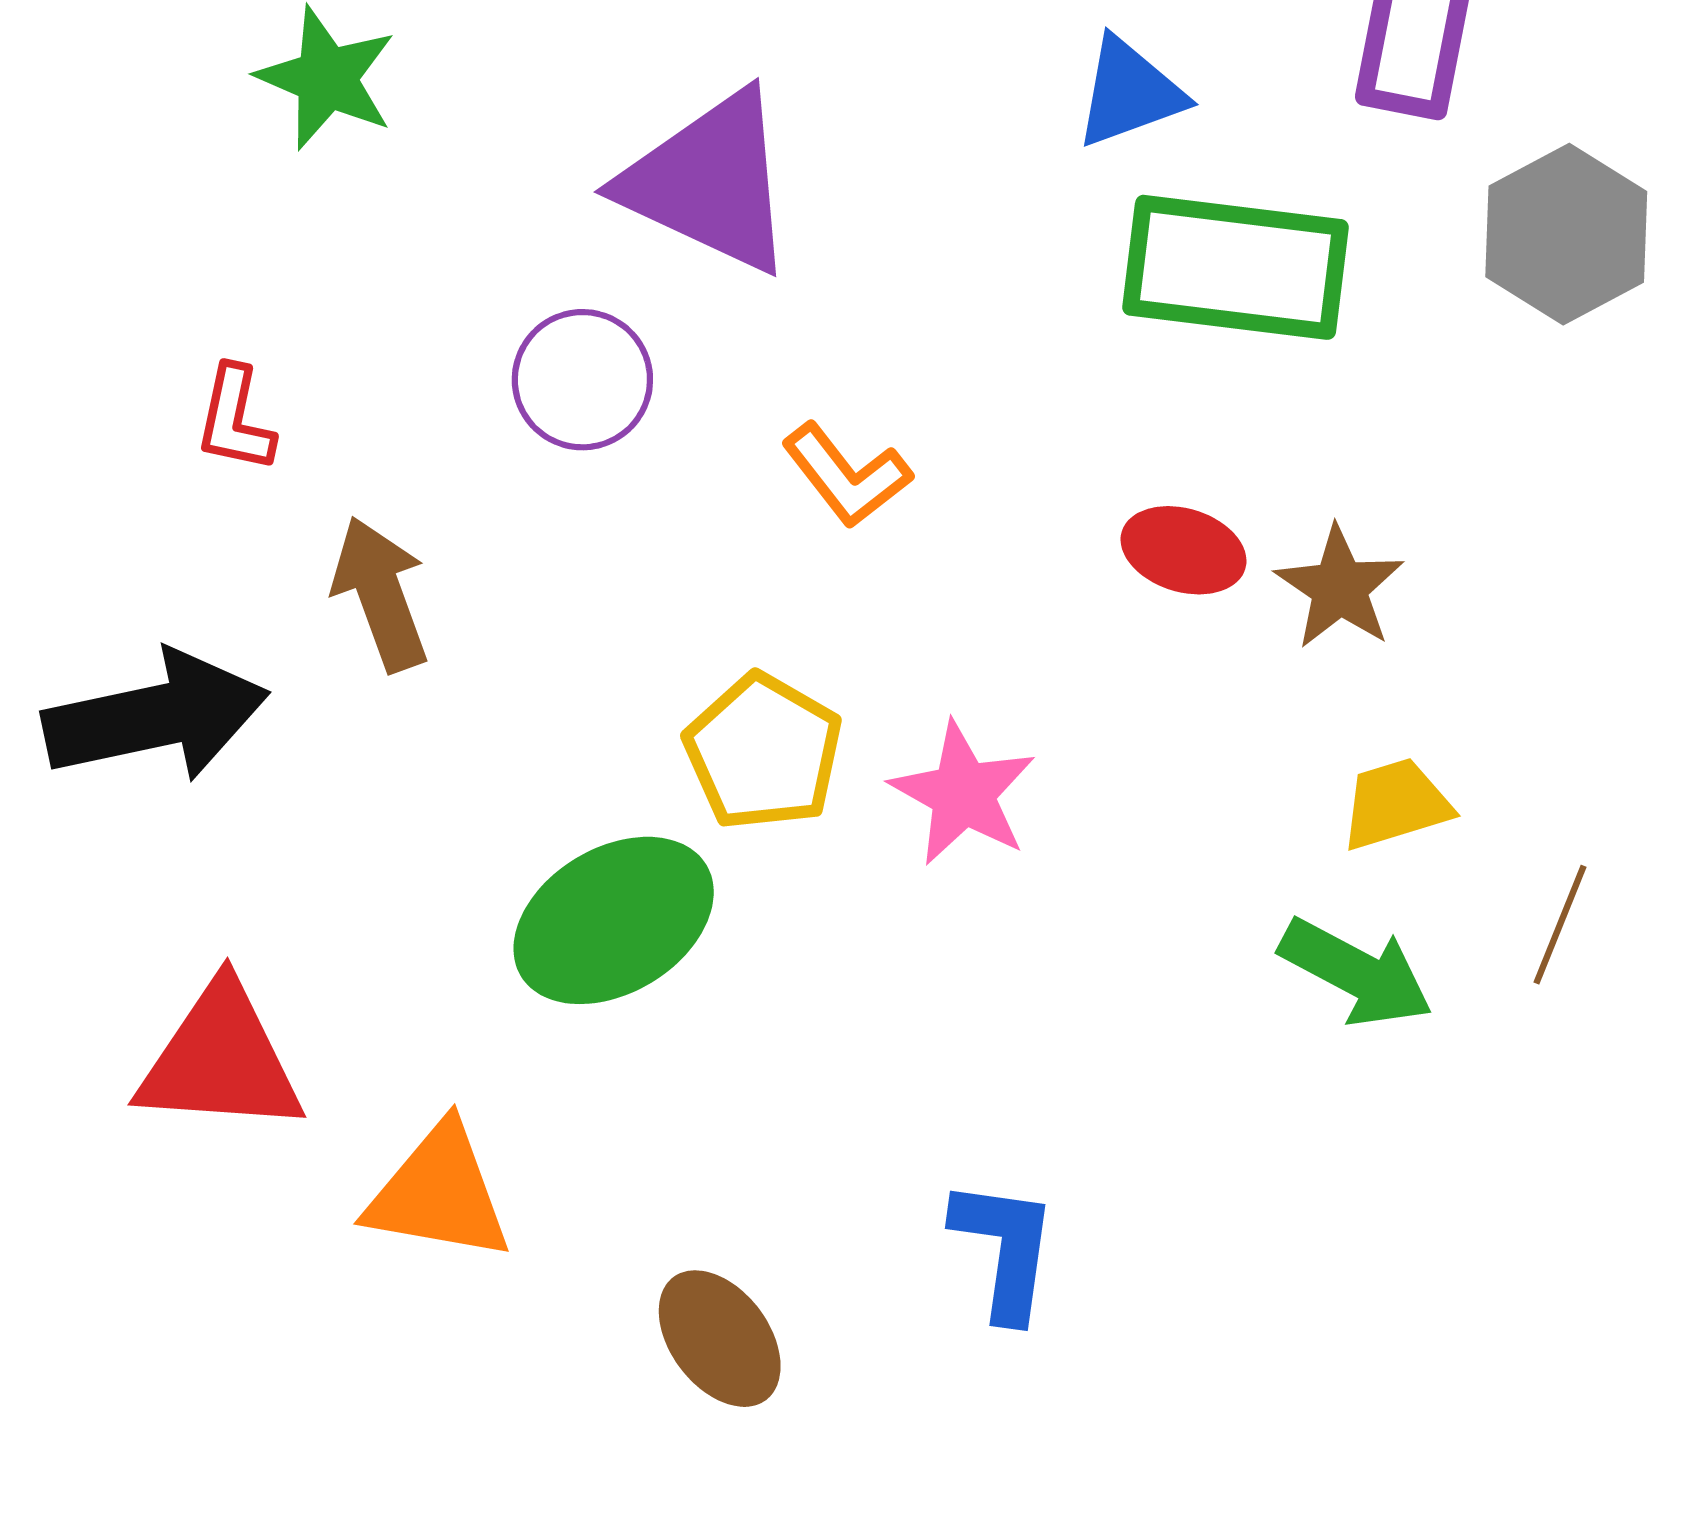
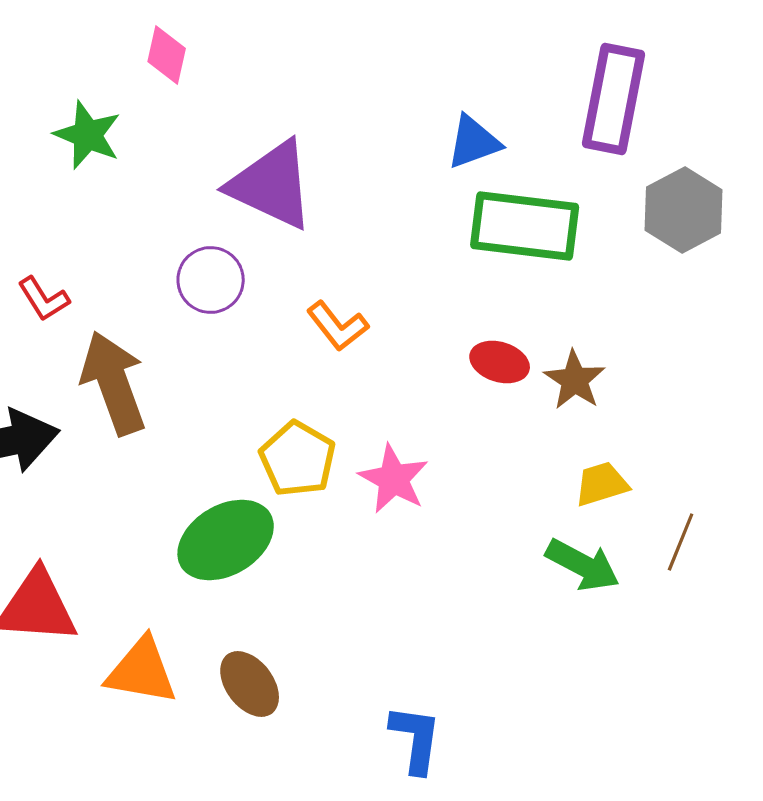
red L-shape: (235, 419) -> (44, 299), turned -44
brown arrow: (381, 594) -> (114, 383), size x1.4
blue L-shape: (1005, 1249) -> (416, 739), moved
brown ellipse: (720, 1339) -> (250, 684), moved

